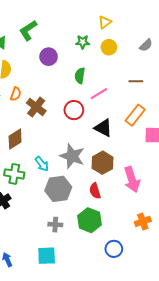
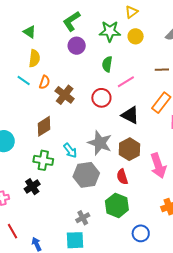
green L-shape: (28, 30) -> (72, 21), moved
green star: (83, 42) -> (110, 31), size x1.5
gray cross: (55, 225) -> (83, 218), moved, turned -32

